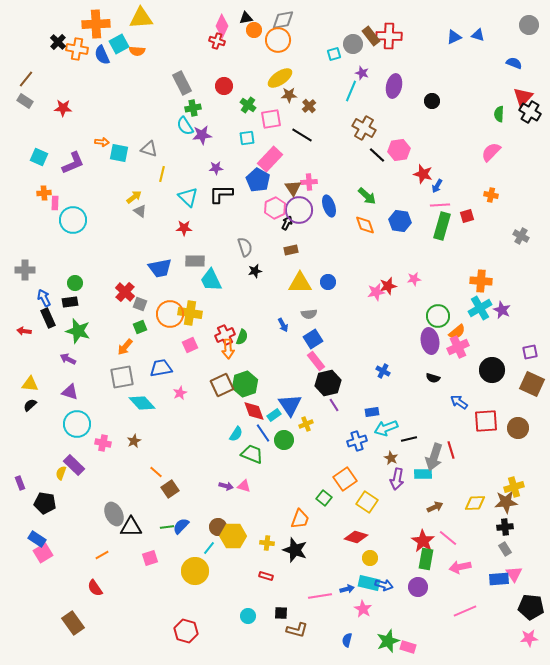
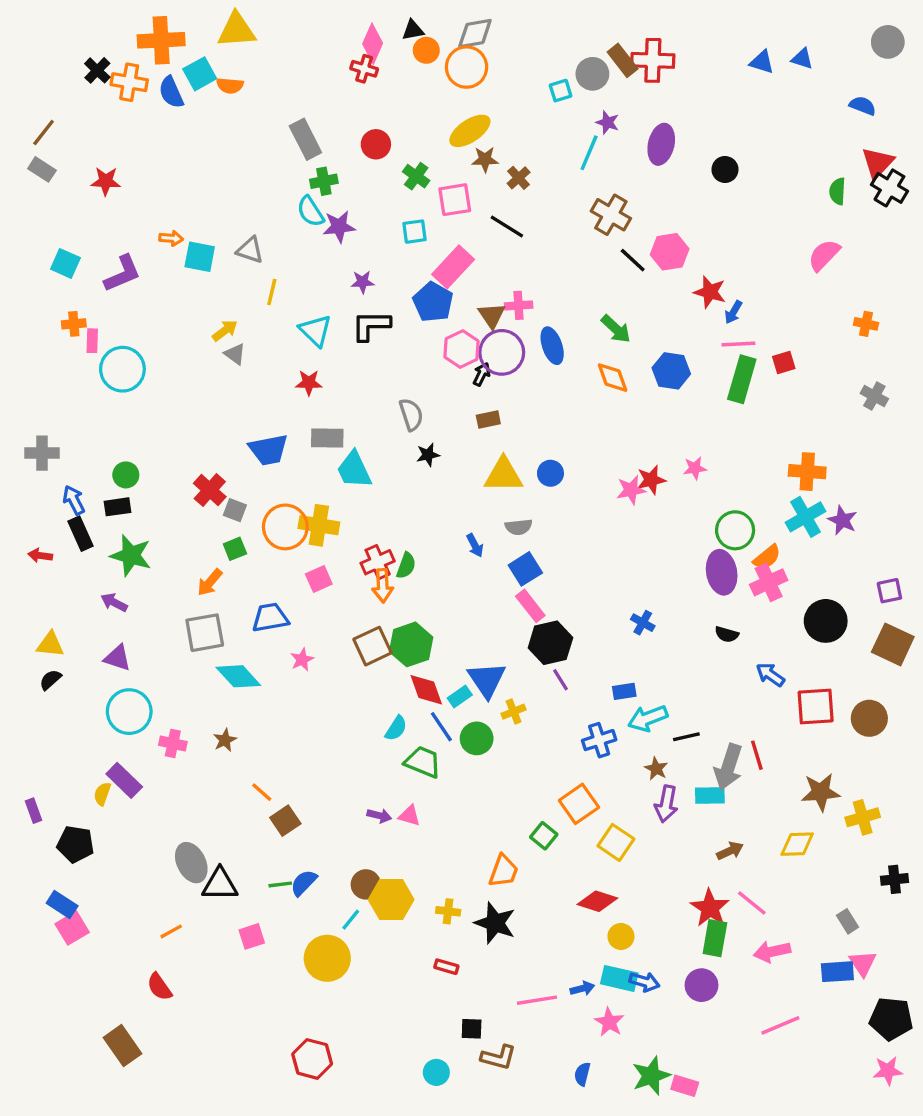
blue triangle: (454, 37) -> (762, 62), turned 42
orange cross: (491, 195) -> (866, 324), moved
brown star: (506, 502) -> (821, 792), moved
black cross: (505, 527) -> (895, 879), moved
cyan circle: (248, 616) -> (436, 1072), moved

